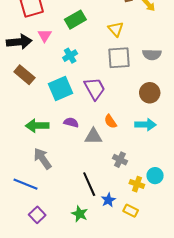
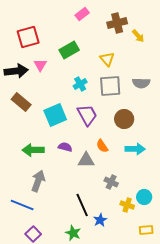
cyan cross: (70, 56) -> (80, 84), moved
brown circle: (150, 93) -> (124, 119), moved
gray arrow: (42, 159) -> (38, 181), turned 55
yellow rectangle: (131, 211) -> (146, 230), moved, turned -32

